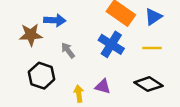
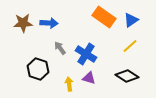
brown star: (31, 35) -> (23, 23), moved
blue cross: (111, 44) -> (86, 54), moved
yellow line: (152, 48) -> (130, 46), turned -42

